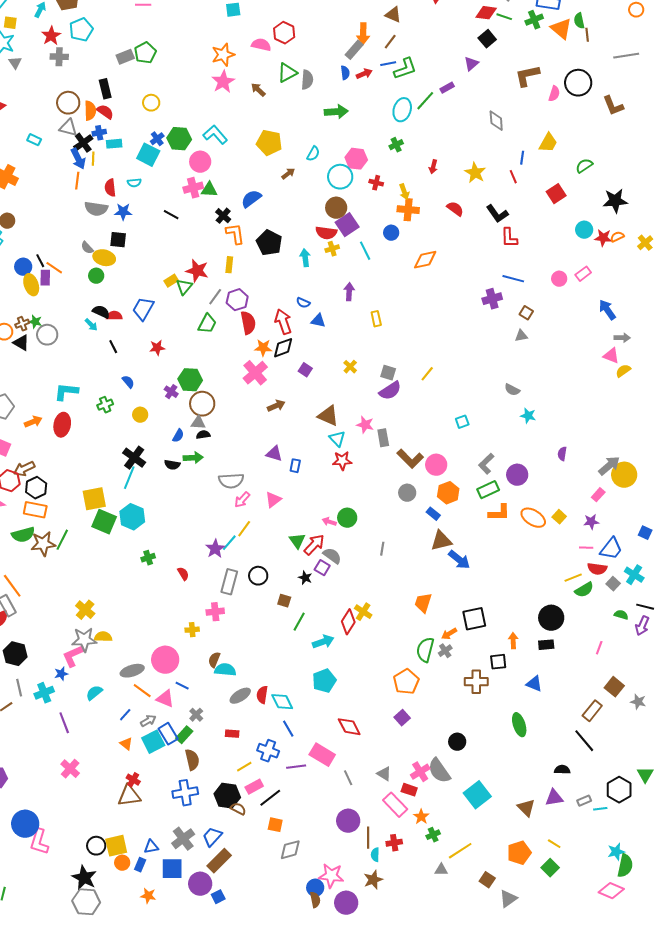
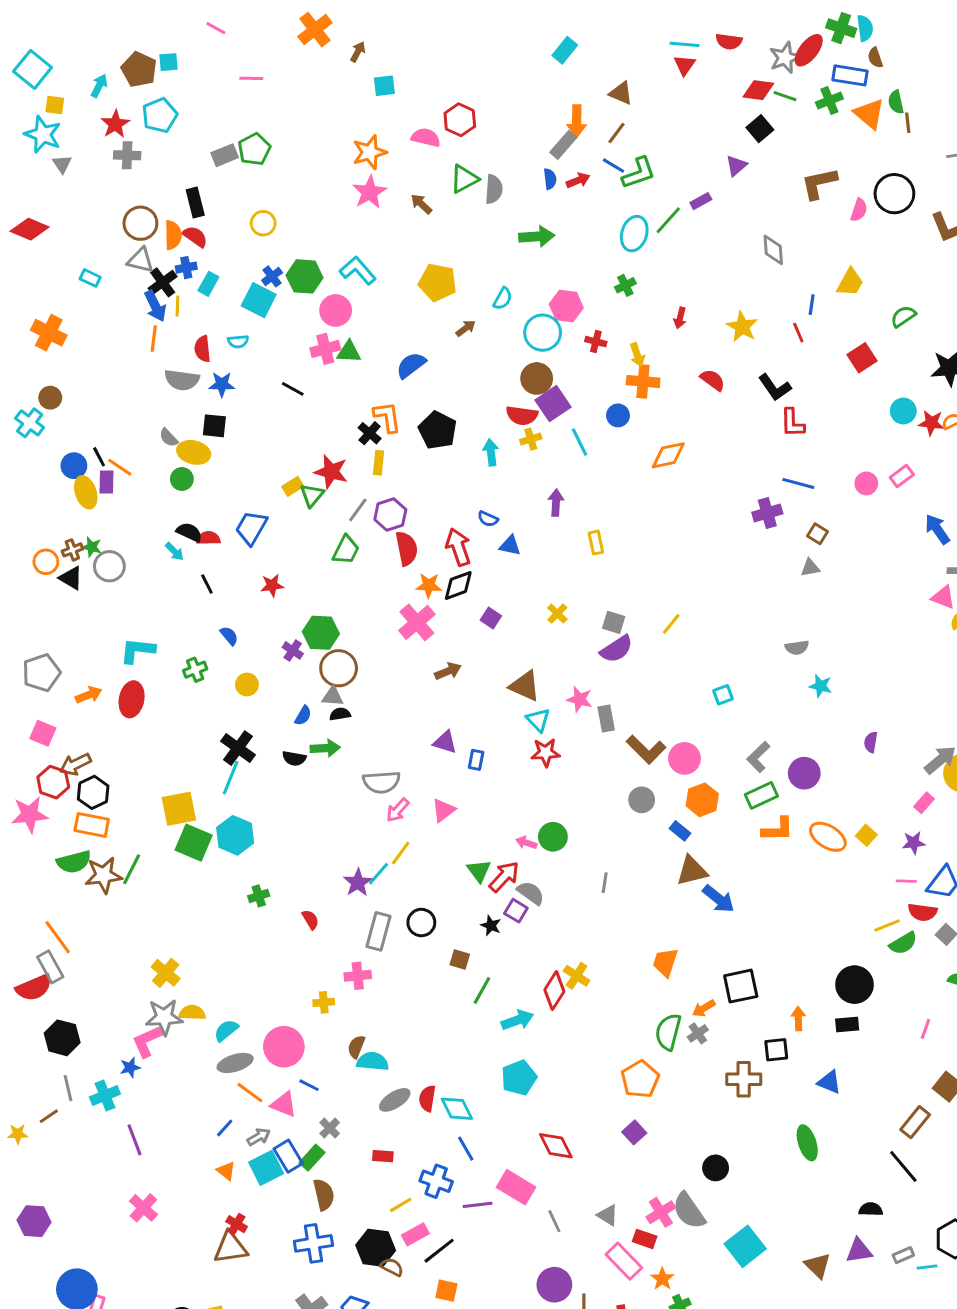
blue line: (388, 64) -> (614, 166), turned 42
cyan rectangle: (114, 144) -> (208, 284), turned -56
black cross: (223, 216) -> (370, 433), moved
gray semicircle: (512, 390) -> (797, 648), turned -35
cyan semicircle: (94, 693) -> (226, 1030), moved

